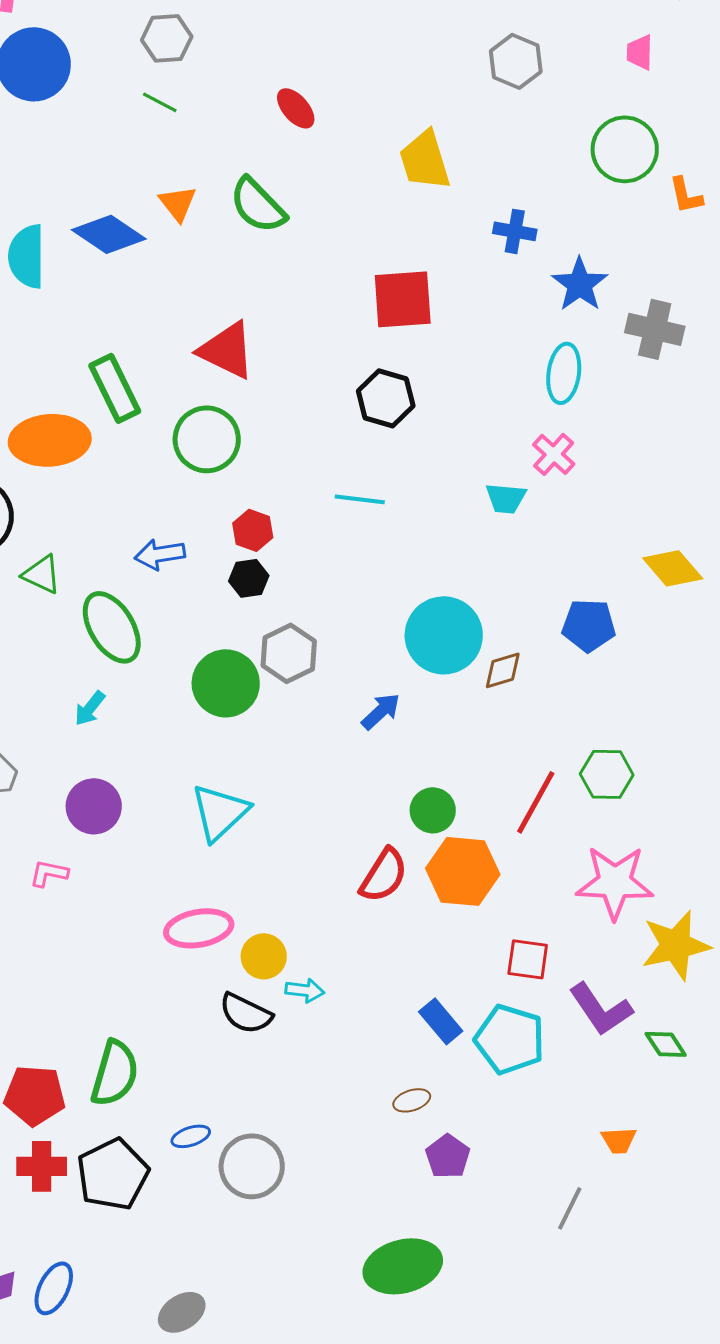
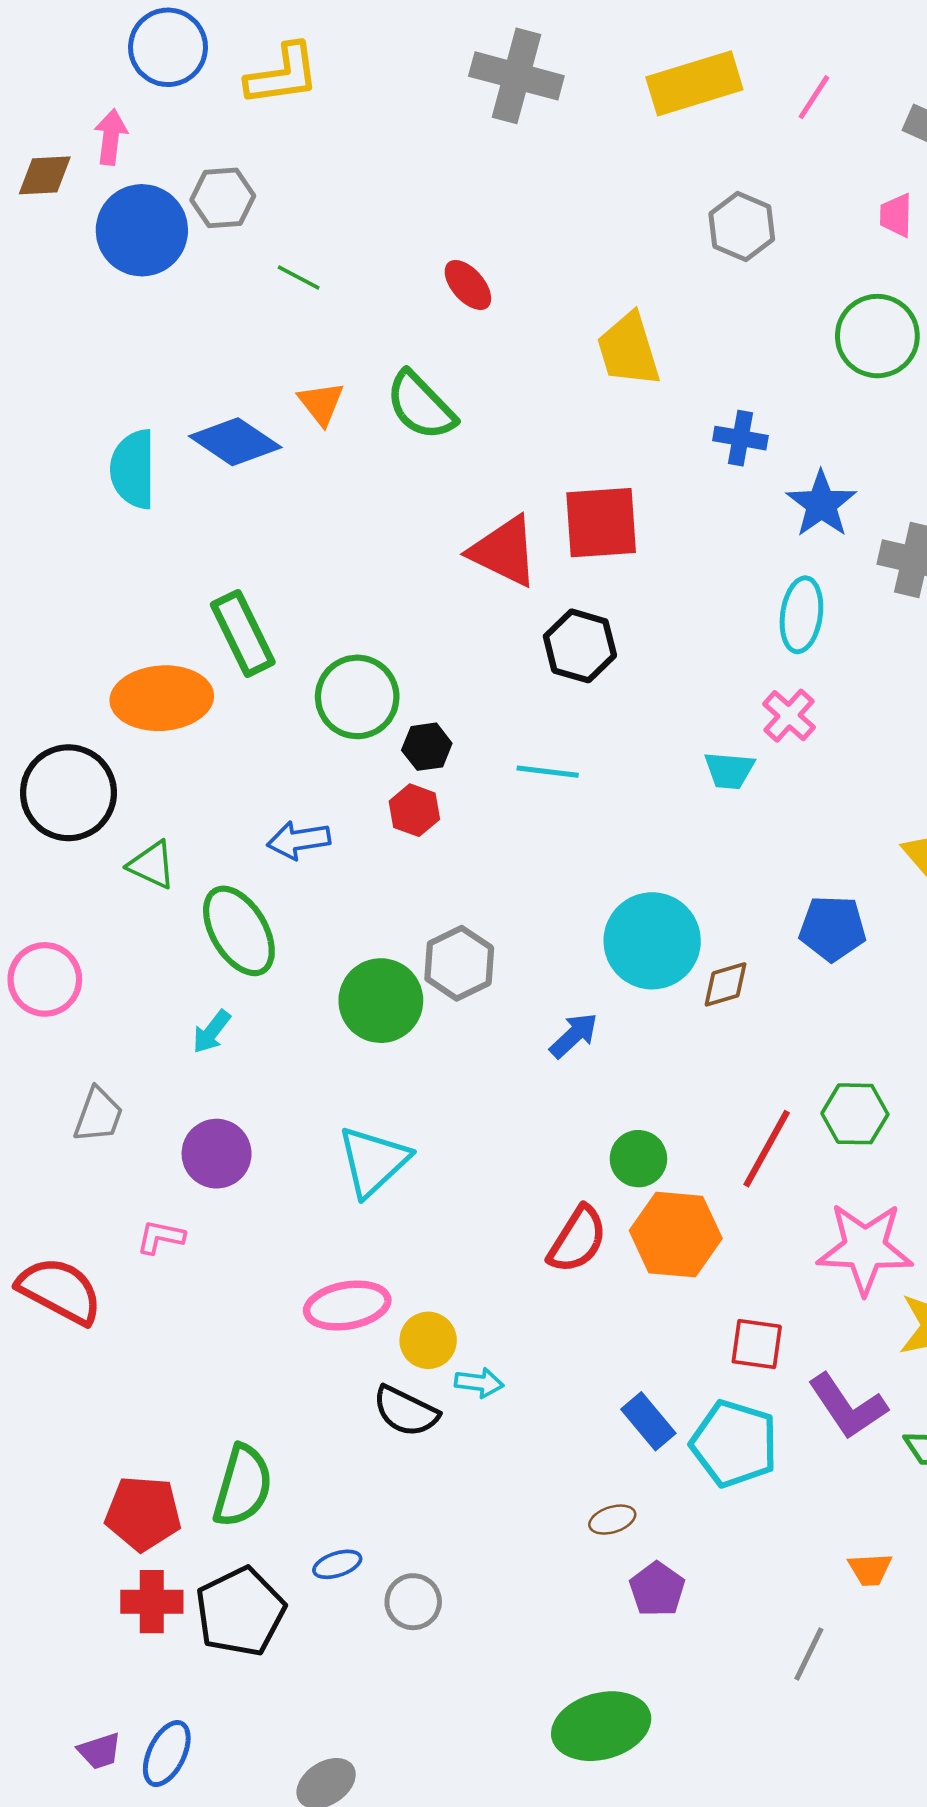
gray hexagon: (167, 38) -> (223, 198), moved
red triangle: (227, 350) -> (504, 551), moved
black hexagon: (249, 578) -> (427, 747), moved
gray circle: (252, 1166) -> (413, 1602), size x0.7

